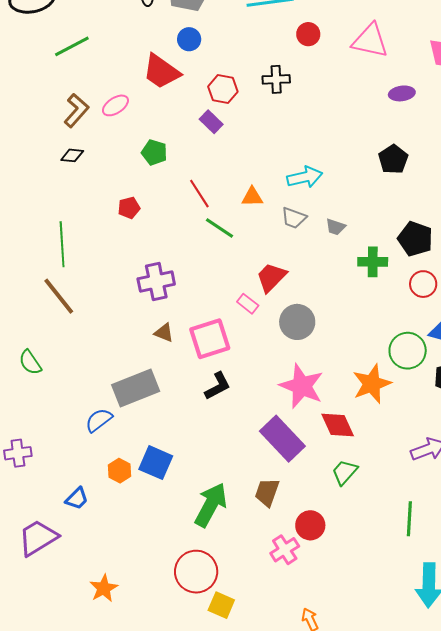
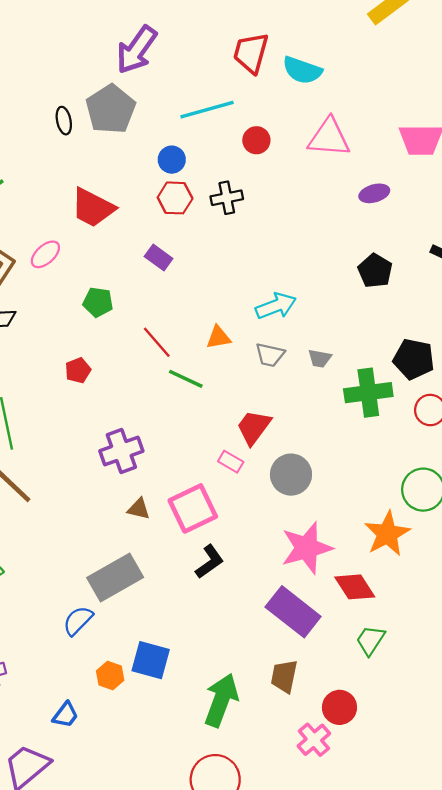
blue circle: (189, 39) -> (172, 160), moved
red hexagon: (223, 89) -> (175, 198), moved
green cross: (373, 262) -> (368, 393), size x1.4
pink star: (302, 386) -> (307, 548), turned -30

